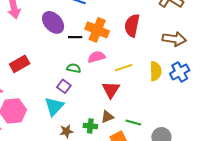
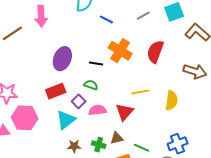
purple ellipse: (53, 22) -> (62, 59), moved, turned 55
black line: (75, 37) -> (96, 63), moved
pink semicircle: (96, 57) -> (97, 110), moved
red rectangle: (20, 64) -> (56, 91), moved
blue cross: (180, 72) -> (178, 144), moved

